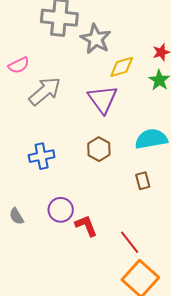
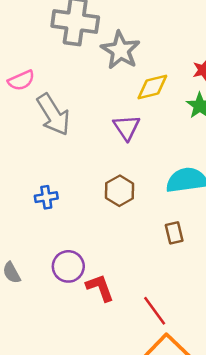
gray arrow: (45, 91) -> (53, 115), turned 96
purple triangle: (103, 99) -> (127, 127), size x0.7
blue cross: (42, 156) -> (46, 197), size x0.7

